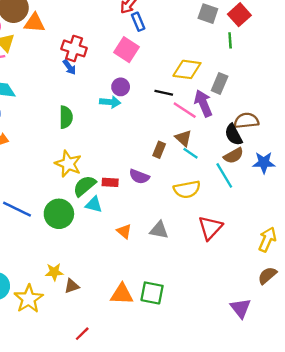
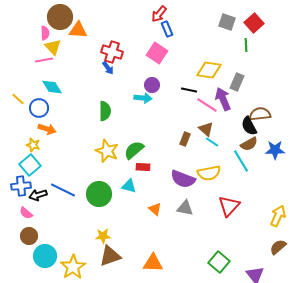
purple semicircle: (139, 177) -> (183, 179), moved, size x1.4
green semicircle: (85, 186) -> (134, 150), moved
yellow star: (54, 272) -> (103, 236), moved
brown triangle: (72, 286) -> (110, 256), size x1.6
green square: (152, 293) -> (219, 262), moved, turned 30

